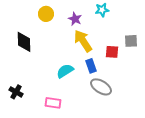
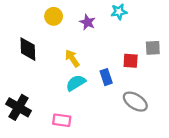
yellow arrow: (83, 41) -> (72, 58), moved, size x0.7
gray ellipse: (101, 87) -> (135, 102), moved
black cross: (16, 92) -> (19, 107), size x1.5

